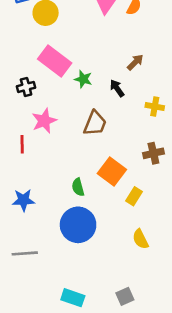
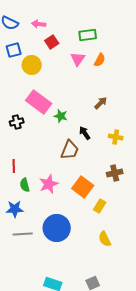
black arrow: (117, 88) -> (85, 133), moved
pink star: (44, 121) -> (49, 184), moved
green semicircle: (78, 187) -> (25, 185), moved
gray line: (25, 253) -> (23, 234), moved

